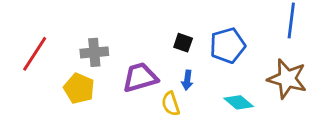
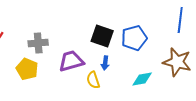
black square: (183, 43) -> (102, 36), size x1.6
cyan diamond: (239, 102) -> (142, 79), turned -50

